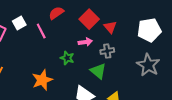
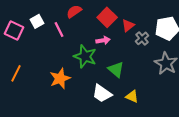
red triangle: (110, 27) -> (128, 25), turned 32
gray cross: (107, 51) -> (142, 38), moved, turned -32
green star: (67, 58) -> (85, 56), size x1.6

